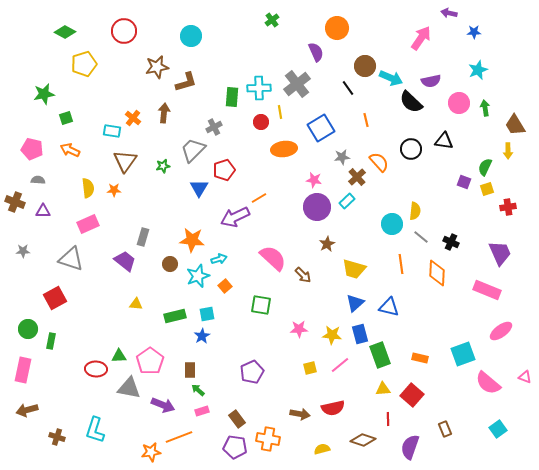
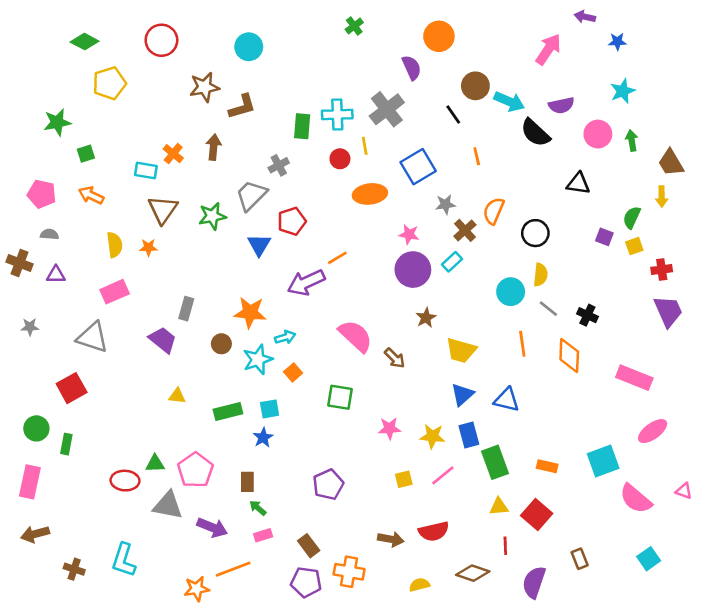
black circle: (411, 149) -> (535, 233), moved
orange semicircle: (379, 162) -> (494, 211), turned -115
green star: (163, 166) -> (212, 216), size x1.5
purple trapezoid: (500, 253) -> (668, 311), moved

